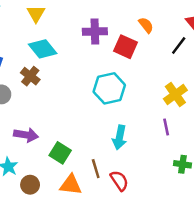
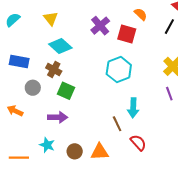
purple cross: (95, 32) -> (100, 26), turned -30
green square: (60, 153) -> (66, 91), moved
brown line: (96, 169) -> (117, 124), moved
brown circle: (30, 185) -> (75, 151), moved

